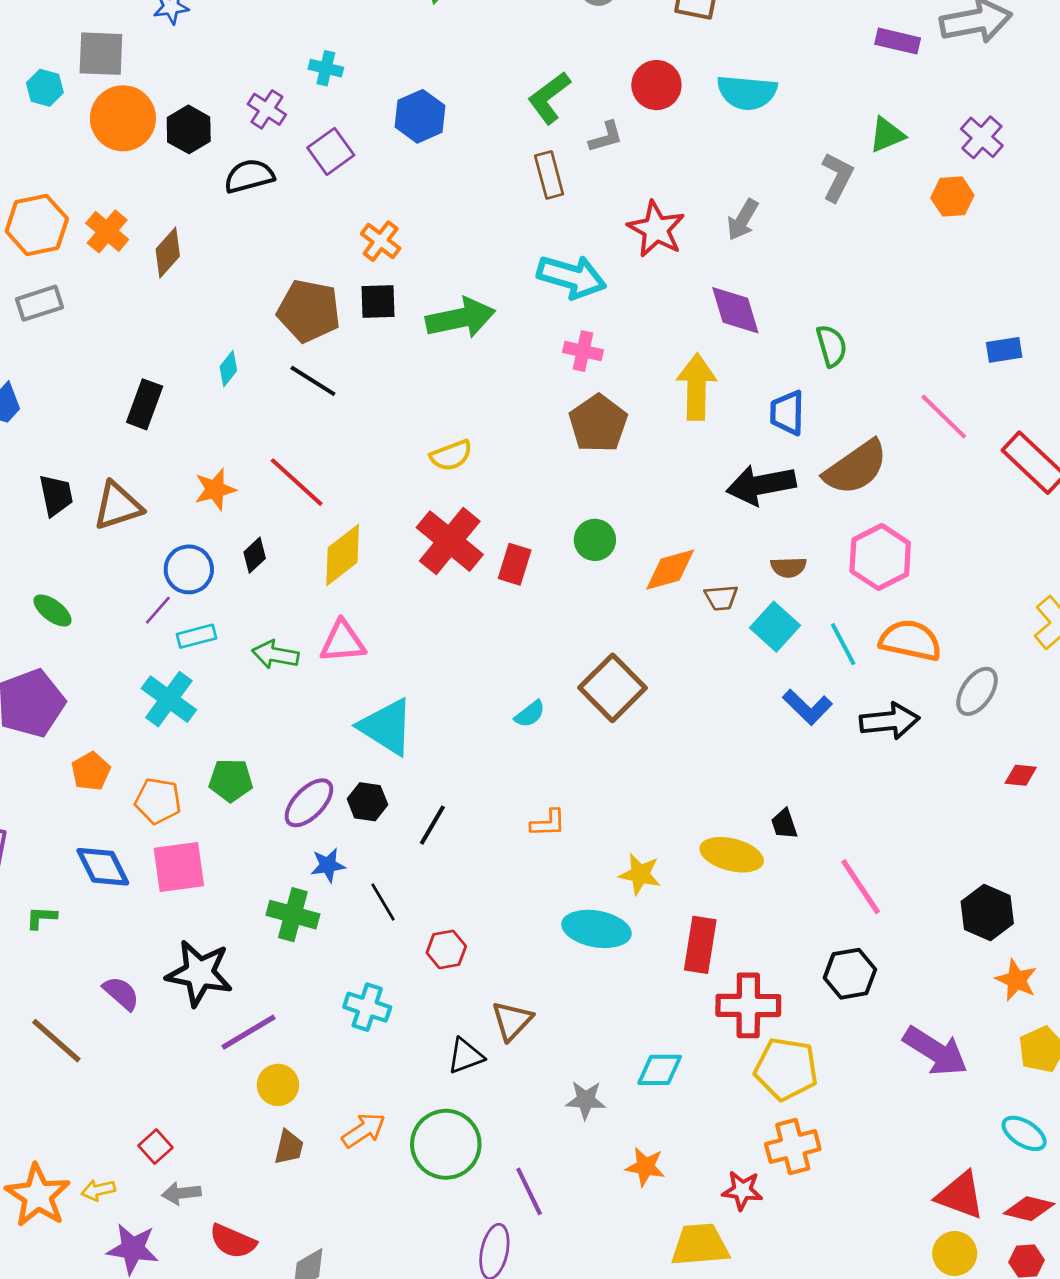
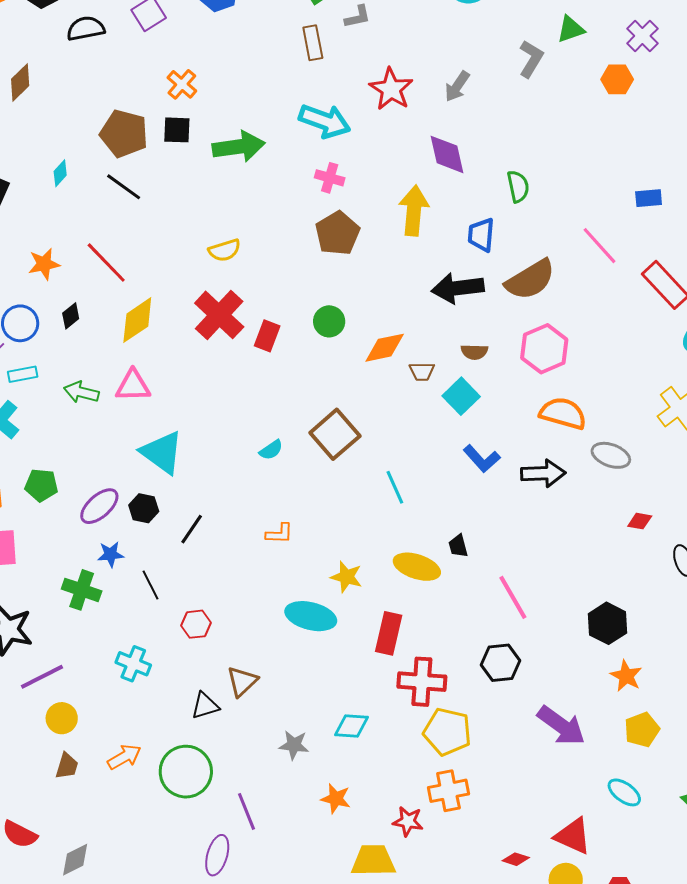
cyan line: (843, 644) -> (395, 487), moved
gray ellipse: (977, 691) -> (611, 455), turned 72
red diamond: (1029, 1209) -> (516, 859), moved, size x0.7

